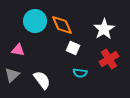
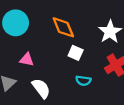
cyan circle: (35, 21) -> (16, 23), moved
pink triangle: (18, 50) -> (27, 60), moved

